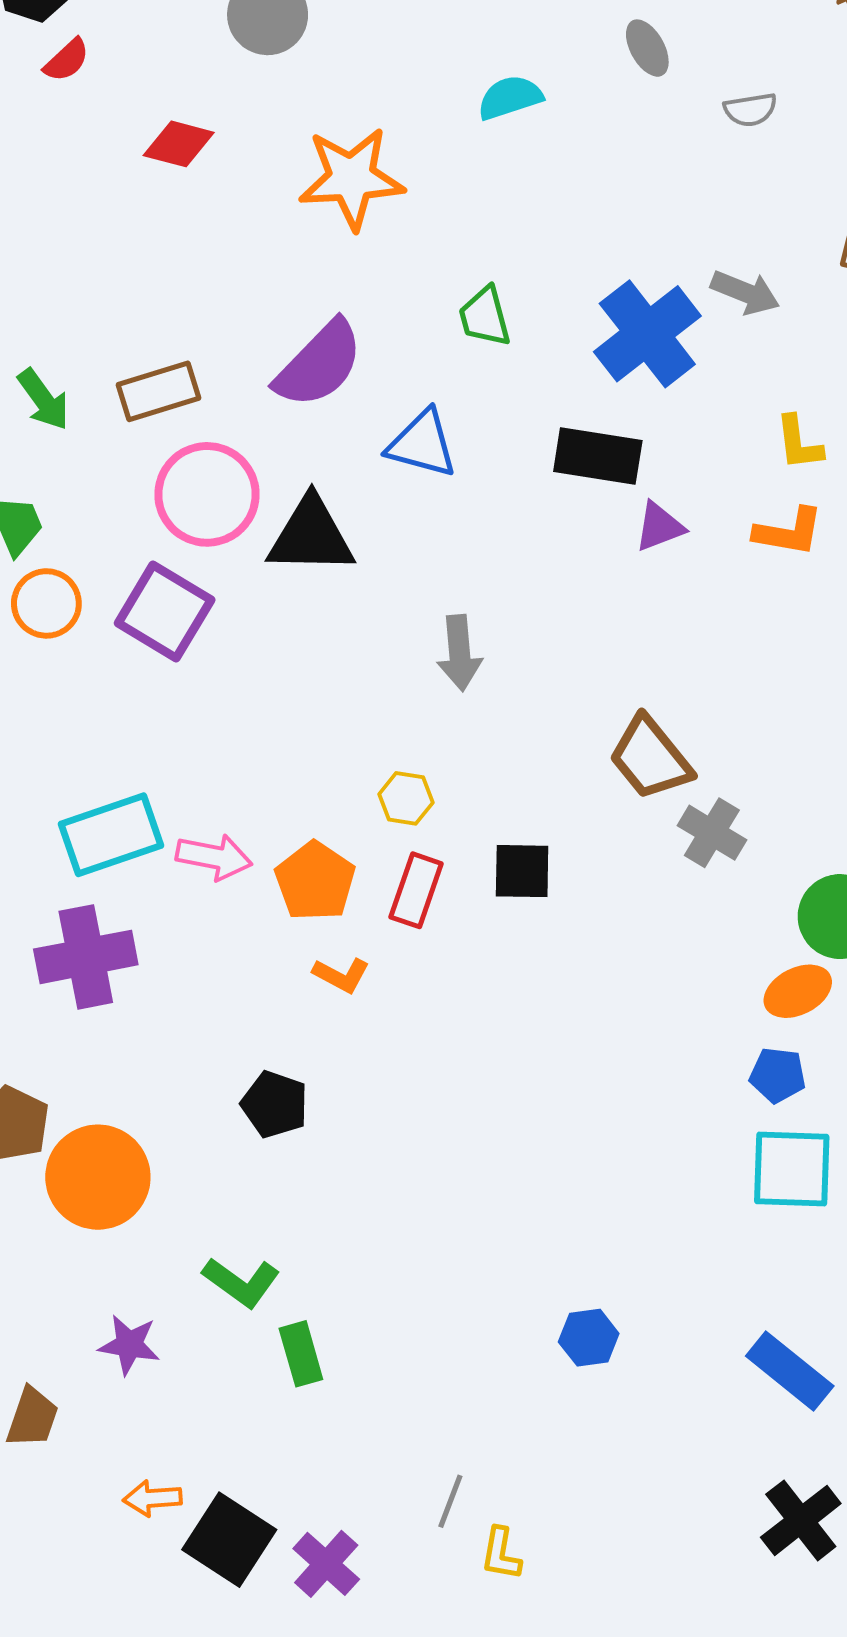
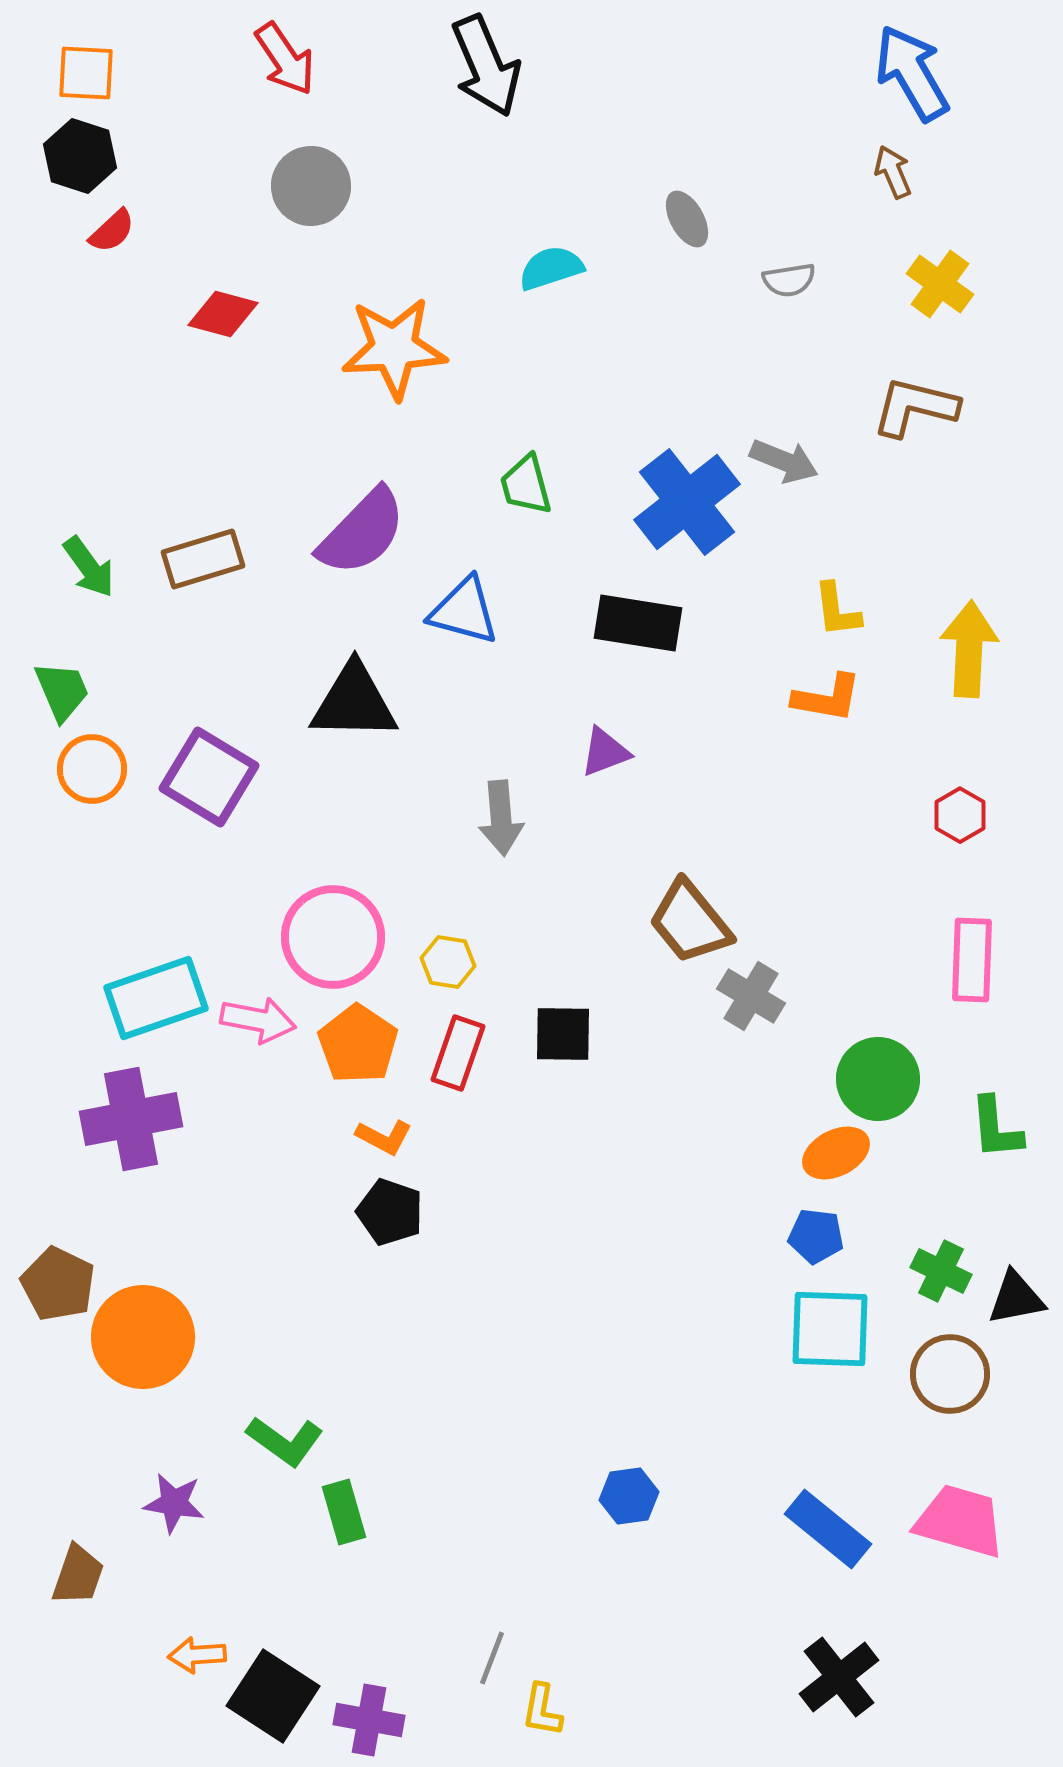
pink circle: (207, 494) -> (333, 937), moved
purple triangle: (659, 527) -> (605, 752), moved
black pentagon: (275, 1104) -> (390, 1212), moved
purple cross: (326, 1564) -> (369, 1720), turned -32

